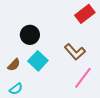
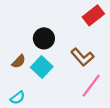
black circle: (30, 35) -> (44, 38), moved
brown semicircle: (14, 65) -> (19, 61), moved

